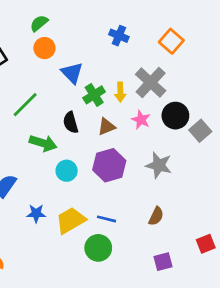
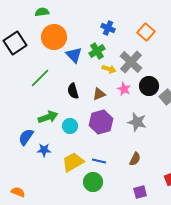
green semicircle: (39, 23) -> (42, 12), moved, turned 32
orange circle: (44, 48) -> (54, 37), size x1.6
yellow arrow: (120, 92) -> (109, 69), turned -72
green cross: (94, 95) -> (97, 51), moved
green arrow: (43, 143) -> (48, 117), moved, turned -36
blue star: (36, 213) -> (44, 150), moved

